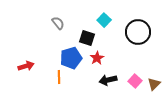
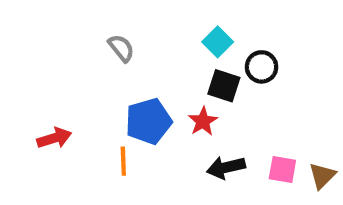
black circle: (138, 32) -> (262, 67), moved, size x0.6
black square: (87, 38) -> (224, 86), moved
pink square: (135, 81) -> (282, 169), turned -32

